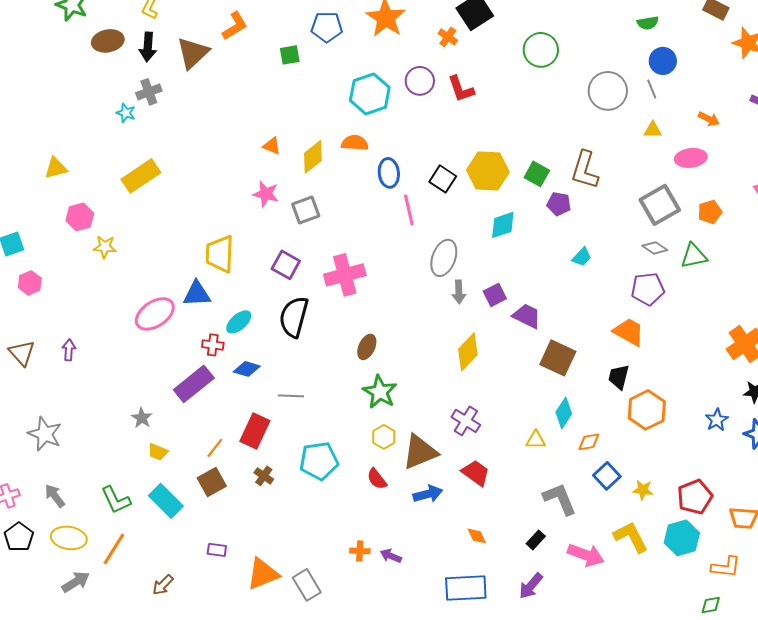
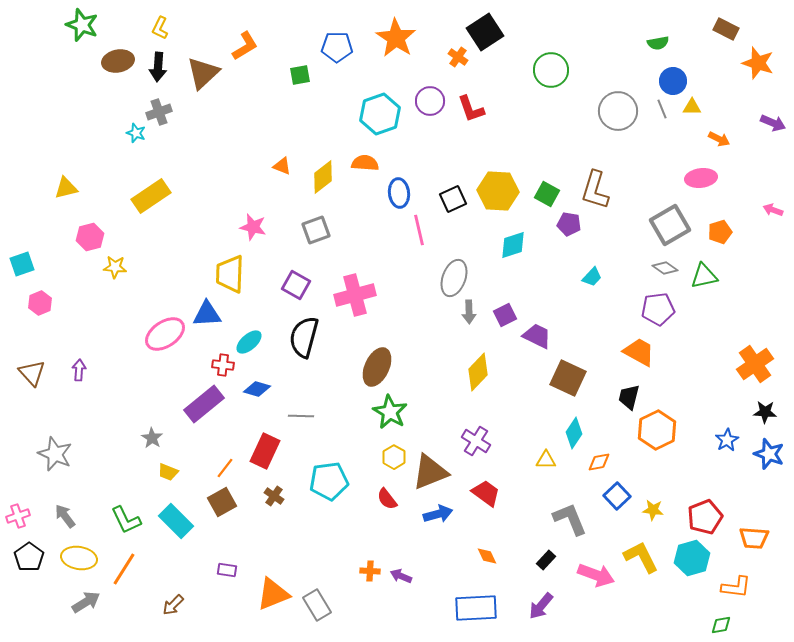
yellow triangle: (653, 130) -> (692, 107), moved
black square: (443, 179) -> (453, 199), turned 32
pink star: (266, 194) -> (253, 227), moved
brown ellipse: (367, 347) -> (377, 367), size x1.5

